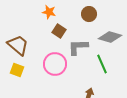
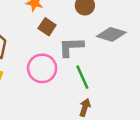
green line: (102, 64) -> (82, 77), moved

